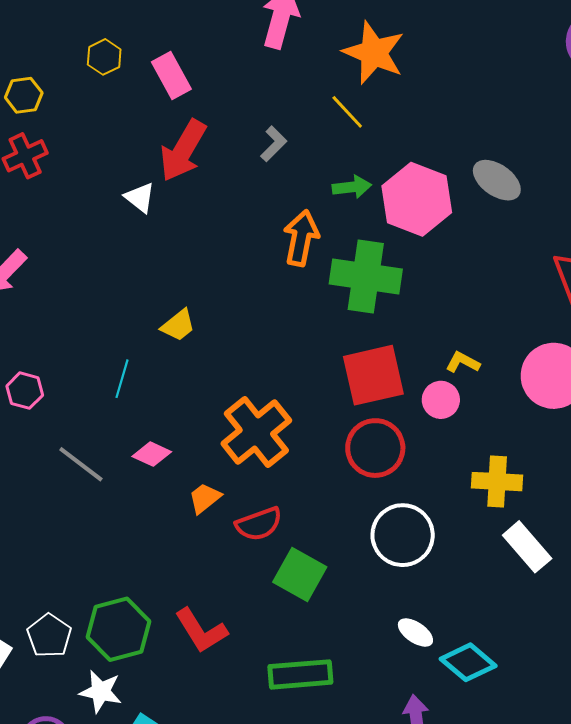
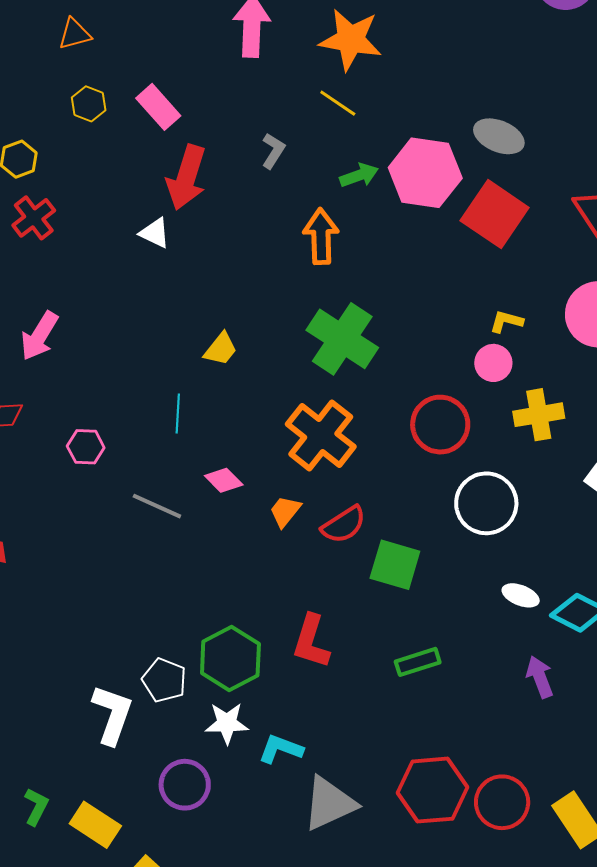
green cross: (366, 276) -> (342, 339), moved, turned 38
red square: (373, 375) -> (495, 214), moved, turned -30
pink diamond: (152, 454) -> (224, 480), turned 33
yellow cross: (497, 482) -> (539, 415), moved
red L-shape: (201, 631) -> (311, 641), turned 62
green rectangle: (300, 674) -> (418, 662), size x0.7

